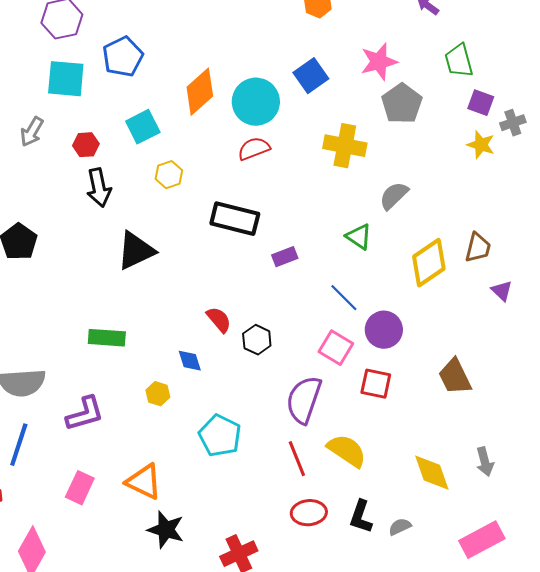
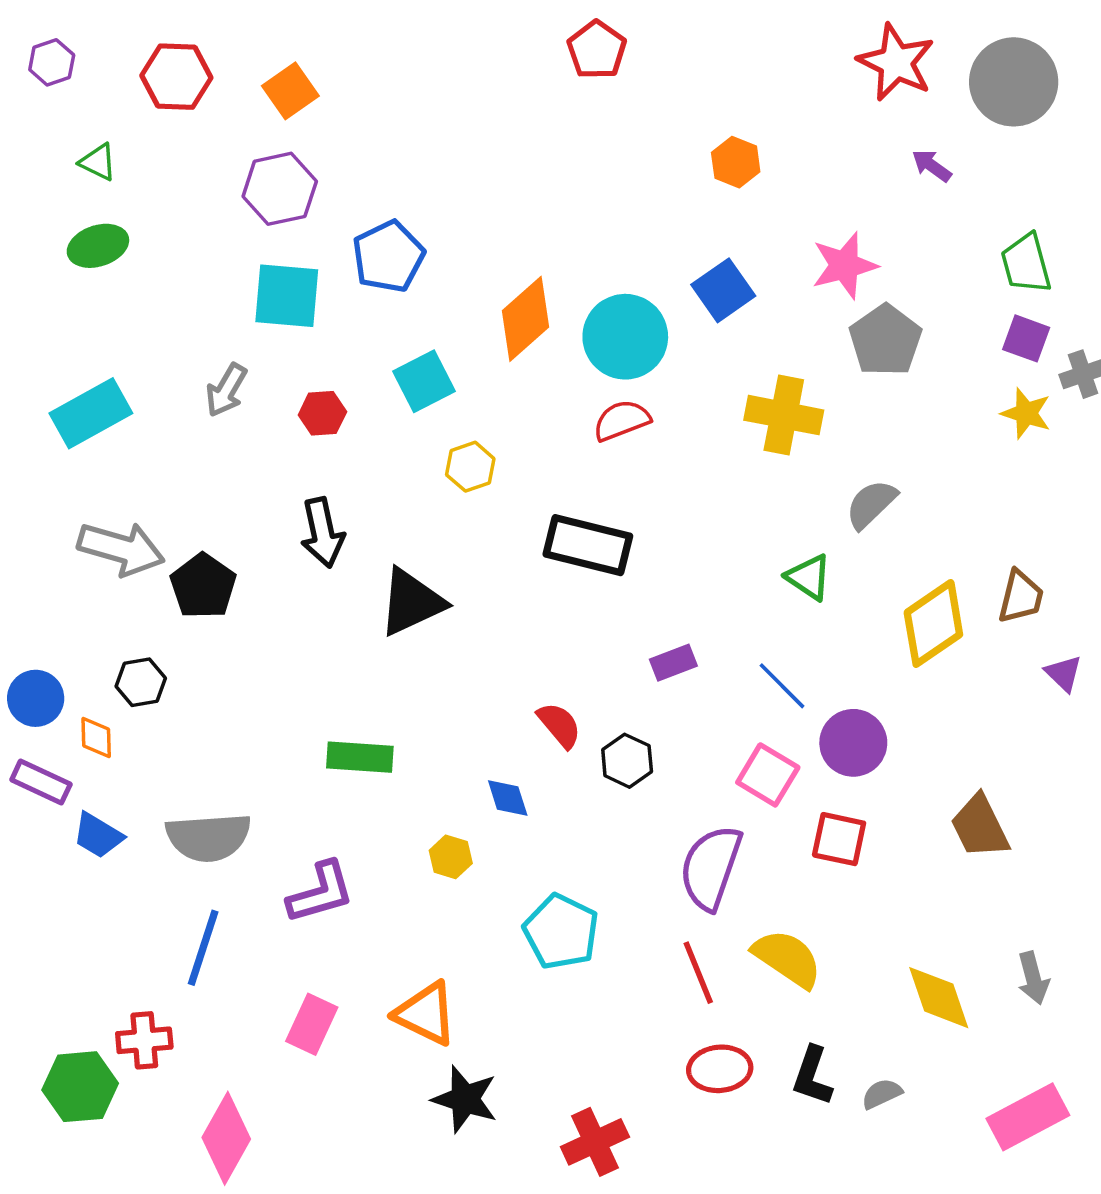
green trapezoid: (459, 61) -> (1026, 264), moved
black arrow: (99, 188) -> (322, 533), moved
purple rectangle: (285, 257) -> (673, 663), moved

